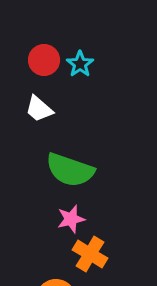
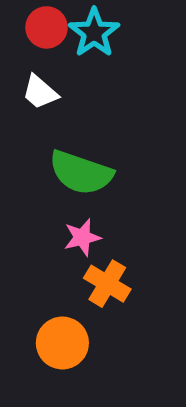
cyan star: (80, 64) -> (94, 33), size x1.4

